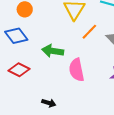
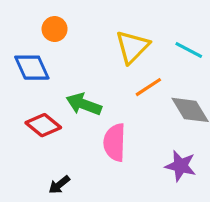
red diamond: (19, 70) -> (43, 125), moved
black arrow: (49, 103) -> (59, 185), turned 112

